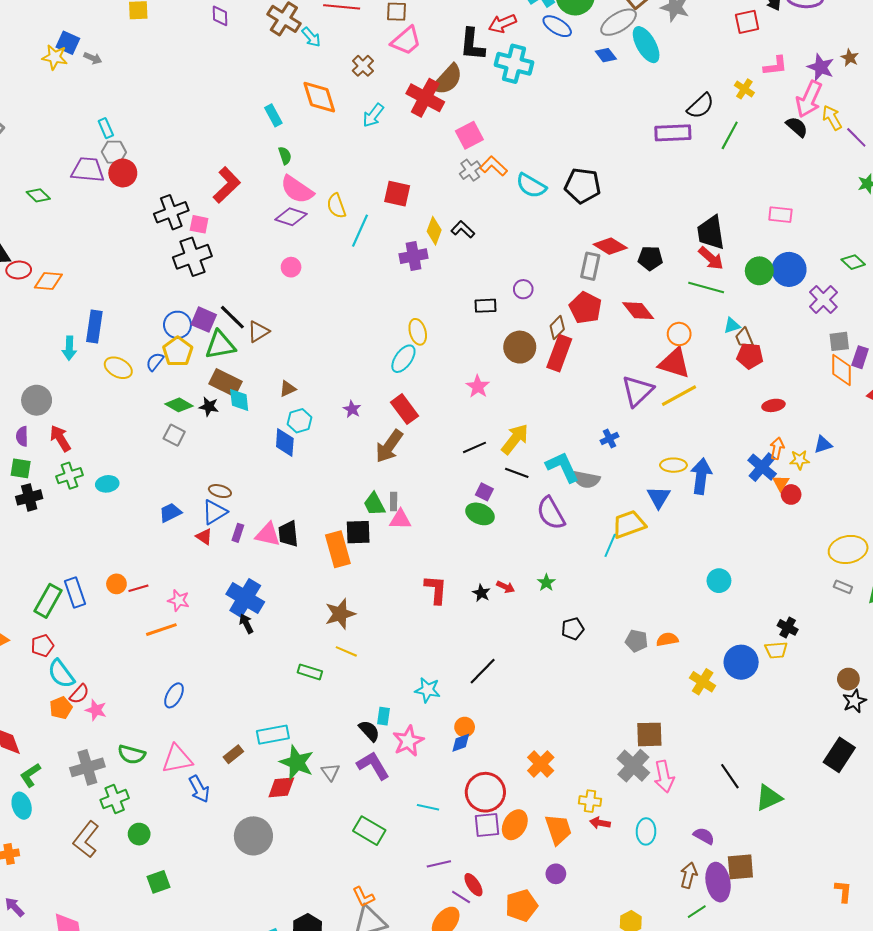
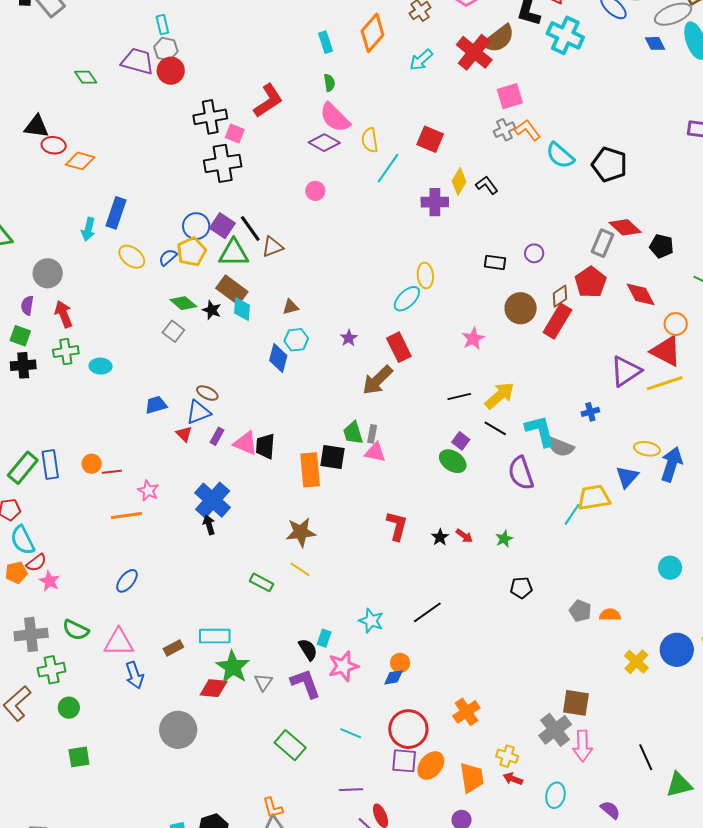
orange diamond: (319, 97) -> (373, 33), turned 48

